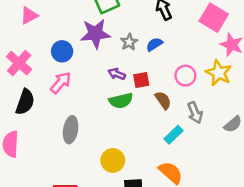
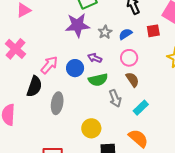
blue circle: (62, 51) -> (75, 68), moved
pink circle: (185, 76) -> (129, 58), moved
red square: (141, 80) -> (153, 31), moved
black semicircle: (25, 102) -> (34, 86), moved
gray arrow: (195, 113) -> (115, 98), moved

